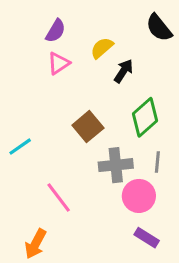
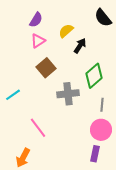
brown square: (88, 127) -> (46, 68), moved
gray cross: (116, 165) -> (68, 94), moved
pink circle: (139, 196) -> (101, 130), moved
purple rectangle: (147, 238) -> (95, 154), turned 70

